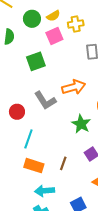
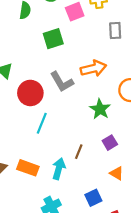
red circle: (17, 112) -> (30, 93), size x1.5
orange rectangle: (34, 166) -> (28, 168), moved
cyan arrow: (45, 191) -> (59, 169), moved, turned 108

